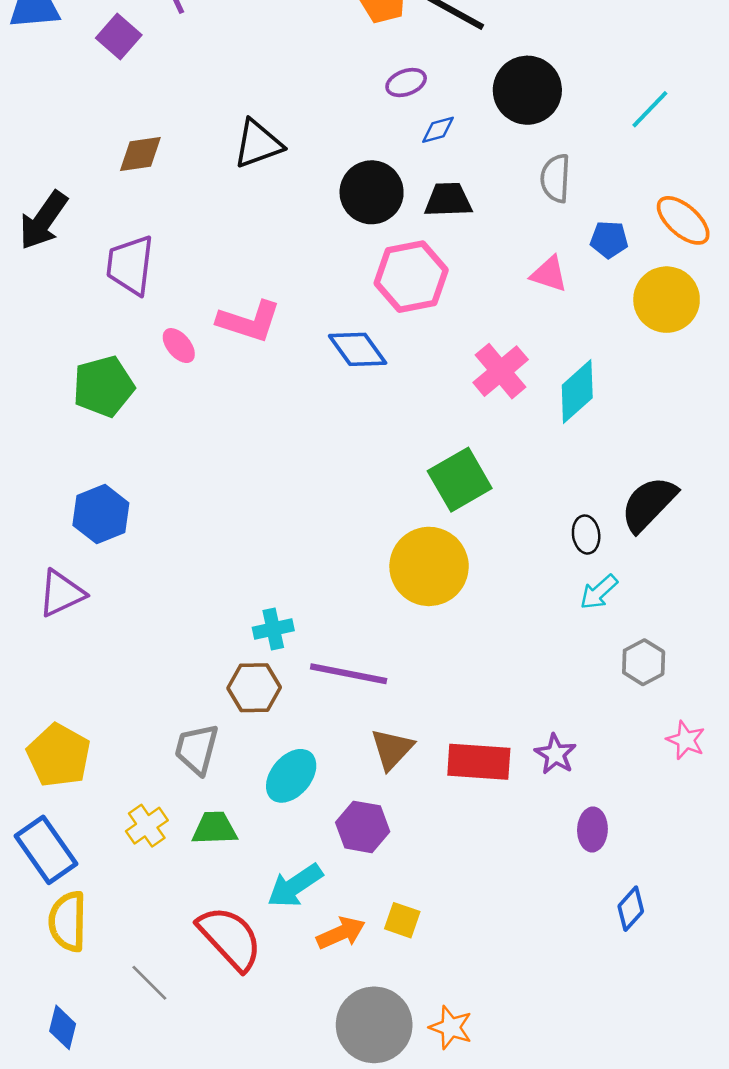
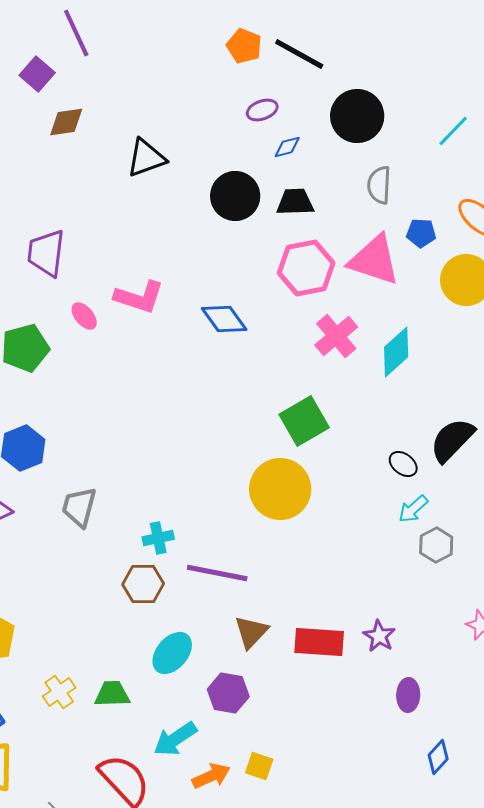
brown diamond: (140, 154) -> (66, 122), moved
pink triangle: (549, 274) -> (374, 260), size x1.8
pink hexagon: (411, 277) -> (306, 268), moved
black ellipse: (586, 535) -> (403, 464), turned -44
gray hexagon: (644, 662) -> (436, 545), moved
gray trapezoid: (197, 749) -> (79, 507), moved

